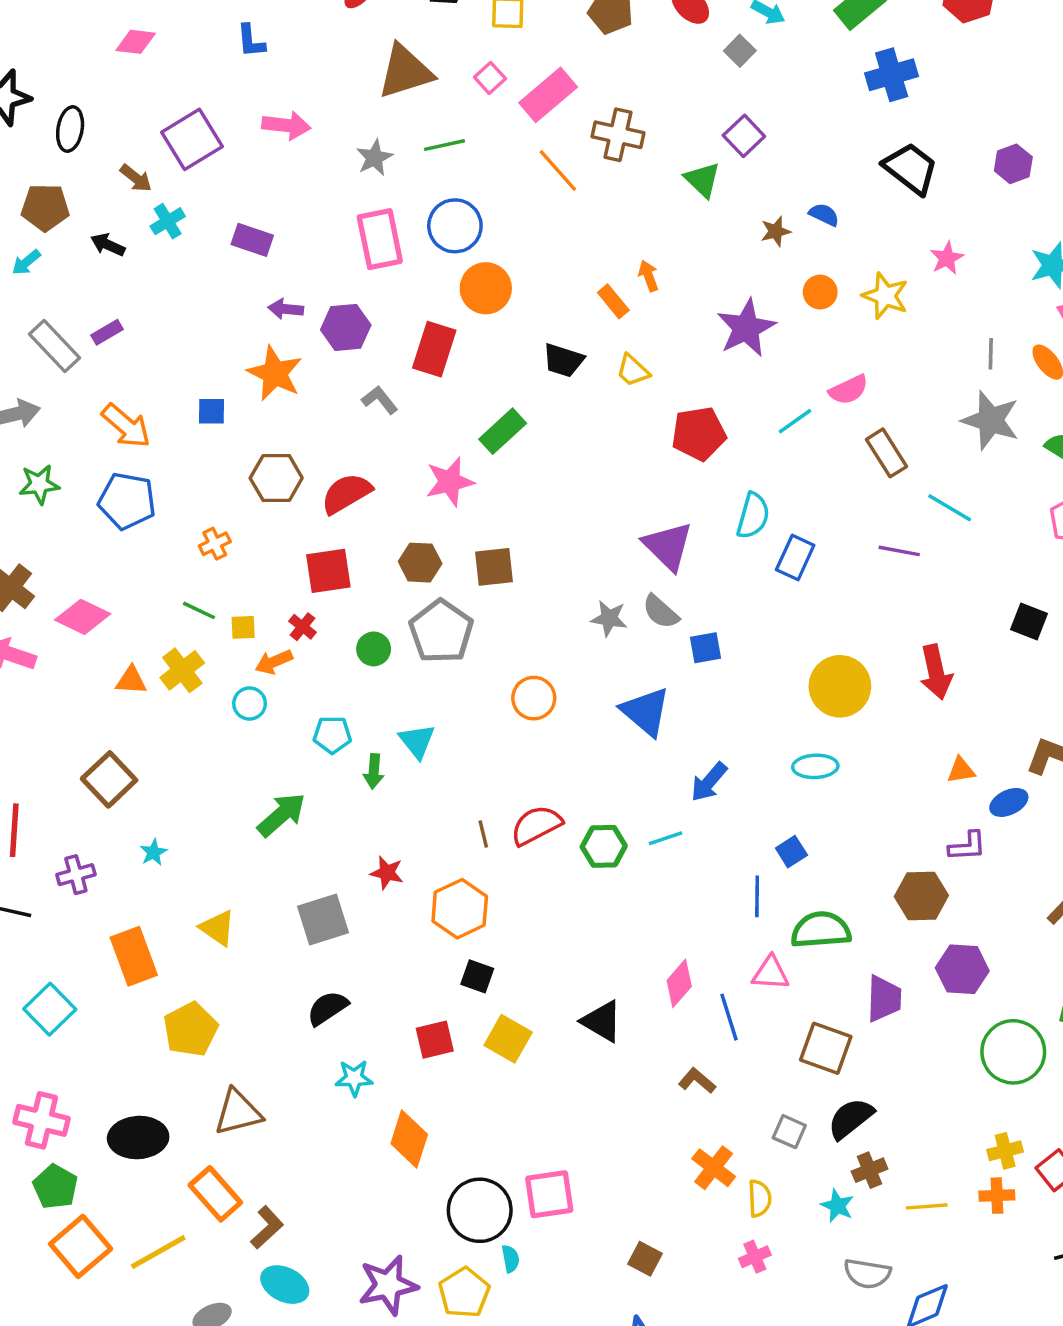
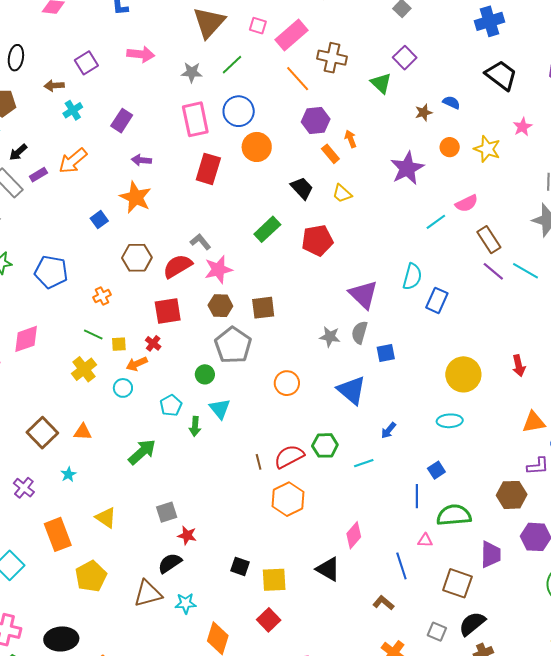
brown triangle: (405, 71) -> (209, 22), turned -30
pink square: (490, 78) -> (258, 26), turned -30
purple square: (192, 139) -> (86, 63), size x0.7
green line: (444, 145) -> (232, 65), turned -30
gray star: (374, 158) -> (192, 72), turned 30
brown arrow: (136, 178) -> (54, 86), turned 138
purple rectangle: (252, 240) -> (122, 121), turned -75
black arrow: (108, 245) -> (18, 152), moved, turned -66
purple hexagon: (346, 327) -> (316, 121), moved
red rectangle: (434, 349) -> (208, 169), moved
black trapezoid: (563, 360) -> (302, 188), turned -150
gray L-shape: (380, 400) -> (200, 242), moved
blue square: (212, 411) -> (99, 220), turned -36
orange arrow: (126, 426) -> (73, 161), moved, turned 100
red pentagon: (699, 434) -> (317, 240), moved
pink star: (450, 482) -> (218, 270), moved
purple line: (899, 551) -> (493, 271), moved, turned 30
gray semicircle: (661, 612) -> (360, 332), turned 65
pink diamond: (83, 617) -> (26, 339), turned -44
green circle: (374, 649) -> (205, 374), moved
red arrow: (936, 672) -> (519, 366), size x0.7
orange triangle: (131, 680) -> (83, 432), moved
cyan pentagon: (332, 735) -> (171, 405), turned -30
orange triangle: (961, 770) -> (534, 422), size x1.4
blue arrow: (709, 782) -> (388, 430), size x0.7
green hexagon: (604, 846) -> (325, 445), moved
red star: (387, 873) -> (187, 535), moved
purple cross: (76, 875) -> (24, 488), turned -35
orange hexagon: (460, 909) -> (288, 499), moved
gray square: (323, 919) -> (167, 512), size x0.7
pink triangle: (771, 973) -> (425, 540), size x0.7
black square: (477, 976) -> (240, 566), moved
pink diamond: (679, 983) -> (354, 535), moved
yellow square: (508, 1039) -> (274, 580), turned -32
red square: (435, 1040) -> (269, 620), moved, turned -30
brown triangle: (238, 1112) -> (148, 593), moved

